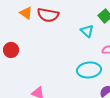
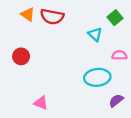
red circle: (11, 50) -> (21, 56), moved

